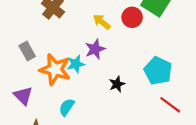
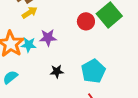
yellow arrow: (102, 22) -> (30, 12), moved, turned 91

